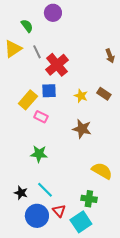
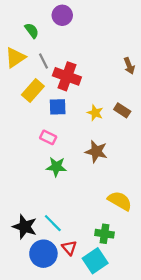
red cross: (57, 65) -> (67, 76), turned -30
yellow rectangle: (28, 100) -> (33, 90), moved
green star: (39, 154) -> (56, 167), moved
black star: (21, 193) -> (25, 227), size x1.5

